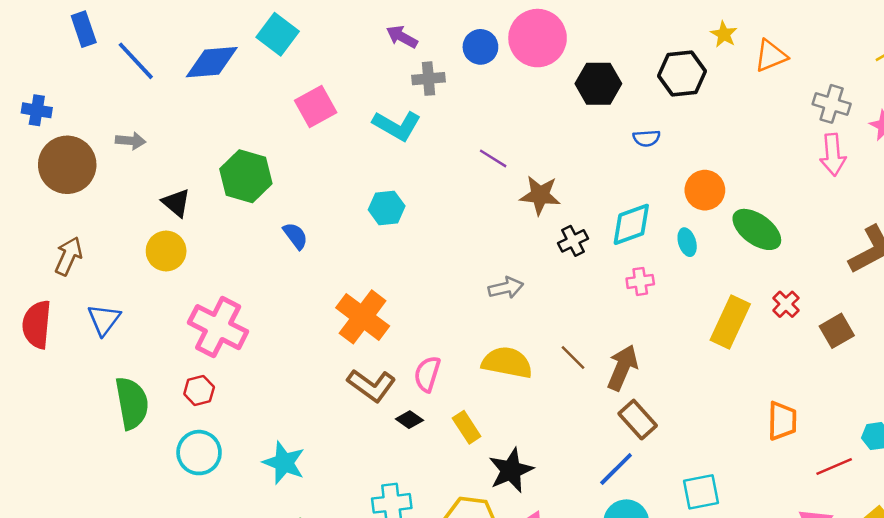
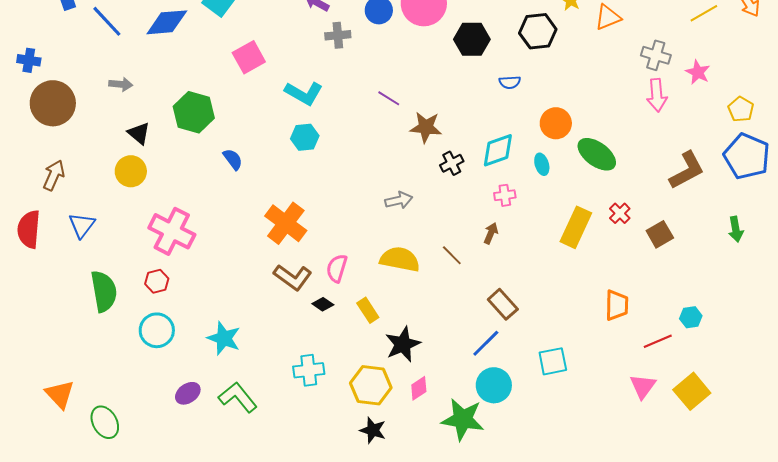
cyan L-shape: (397, 125) -> (304, 93), moved
gray arrow: (131, 141) -> (121, 84), moved
brown arrow: (622, 368) -> (491, 233), moved, size x0.6

